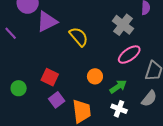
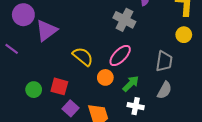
yellow semicircle: (79, 37) -> (83, 56), moved
pink ellipse: (129, 55) -> (120, 55), moved
green circle: (19, 88) -> (34, 90), moved

